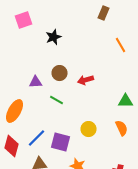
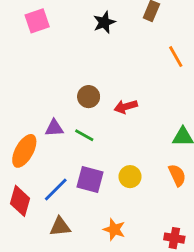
black star: (54, 37) -> (104, 22), moved
purple triangle: (36, 82) -> (54, 128), moved
purple square: (60, 142) -> (90, 179), moved

